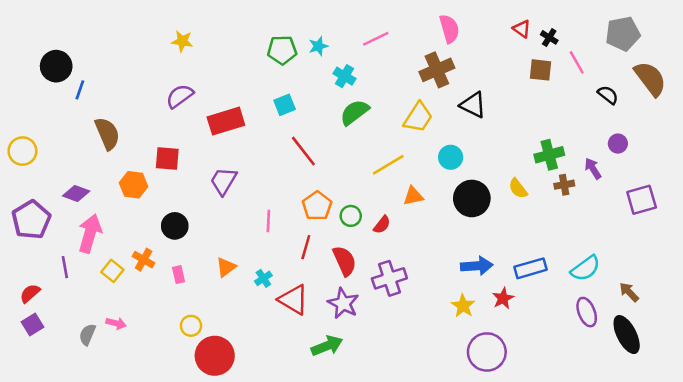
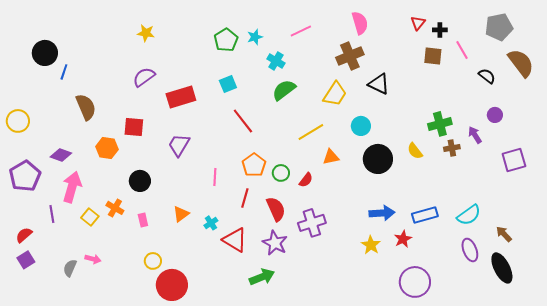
red triangle: (522, 29) -> (418, 23), turned 35
black cross: (549, 37) -> (440, 30), turned -32
green pentagon: (282, 50) -> (226, 40), turned -30
purple circle: (487, 352) -> (415, 282), moved

